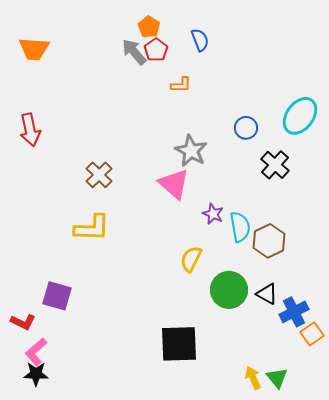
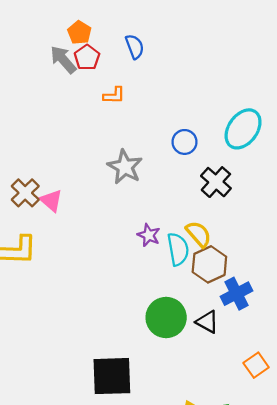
pink triangle: (174, 184) -> (51, 200), moved, size x0.7
yellow semicircle: (191, 259) -> (199, 234), moved, turned 112
blue cross: (294, 312) -> (237, 294), moved

